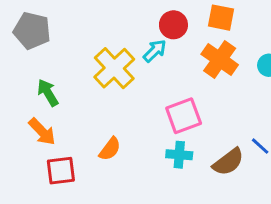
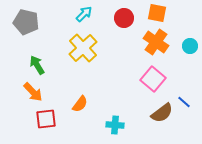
cyan arrow: (155, 51) -> (84, 14), moved
pink square: (184, 116) -> (153, 79), moved, turned -30
cyan cross: (179, 155) -> (115, 125), moved

